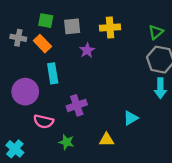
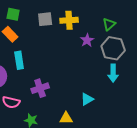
gray square: (72, 26) -> (45, 19), moved
purple star: (87, 50) -> (87, 40), moved

